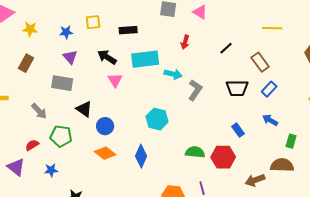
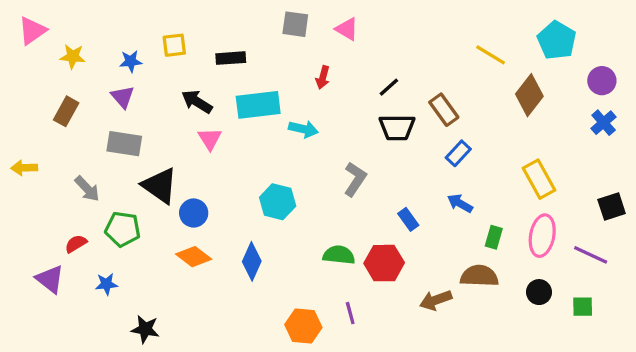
yellow line: (272, 28) -> (491, 55), moved, turned 30
purple triangle: (70, 57) -> (123, 97), moved
black trapezoid: (237, 88) -> (397, 127), moved
gray L-shape: (195, 90) -> (355, 179), moved
black triangle: (84, 109) -> (160, 186), size x1.4

